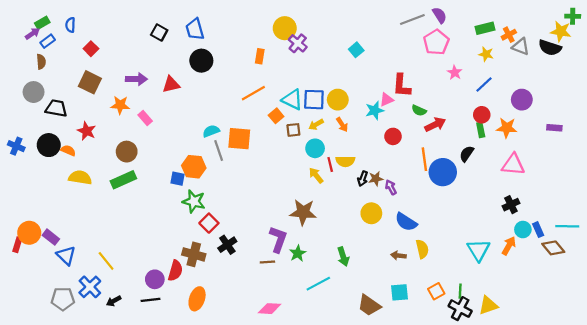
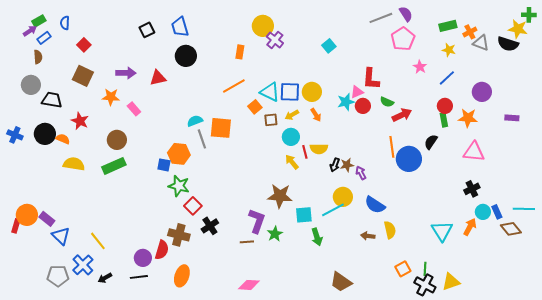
black square: (159, 32) -> (147, 30), turned 35
red circle: (393, 136) -> (363, 106), moved
cyan line: (318, 284) -> (333, 210), moved
cyan square: (399, 292) -> (304, 215), moved

